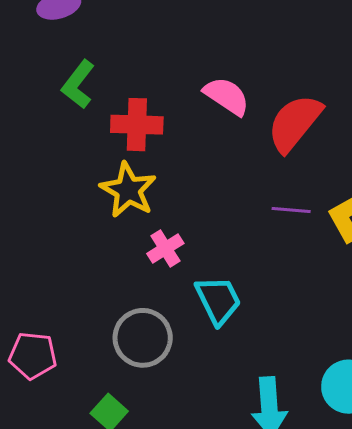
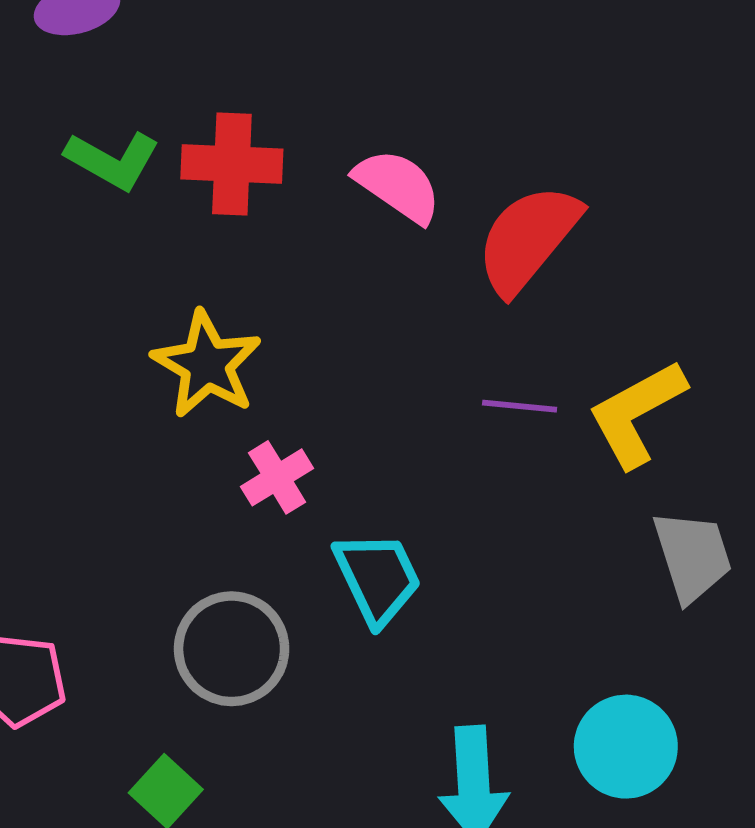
green L-shape: (78, 84) -> (113, 160), turned -99
red cross: (137, 125) -> (232, 164), moved

